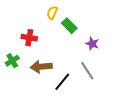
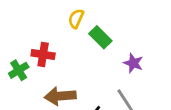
green cross: (12, 61) -> (19, 70), moved

